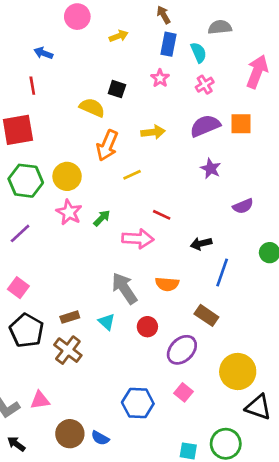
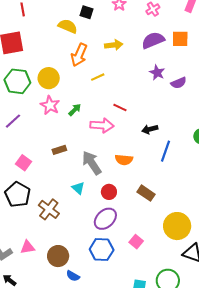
purple semicircle: (243, 206) -> (179, 83), moved
pink square: (18, 288) -> (24, 163), moved
brown rectangle: (206, 315) -> (146, 193), moved
brown rectangle: (70, 317) -> (59, 150), moved
purple ellipse: (182, 350) -> (105, 219), moved
brown circle: (70, 434) -> (58, 256), moved

